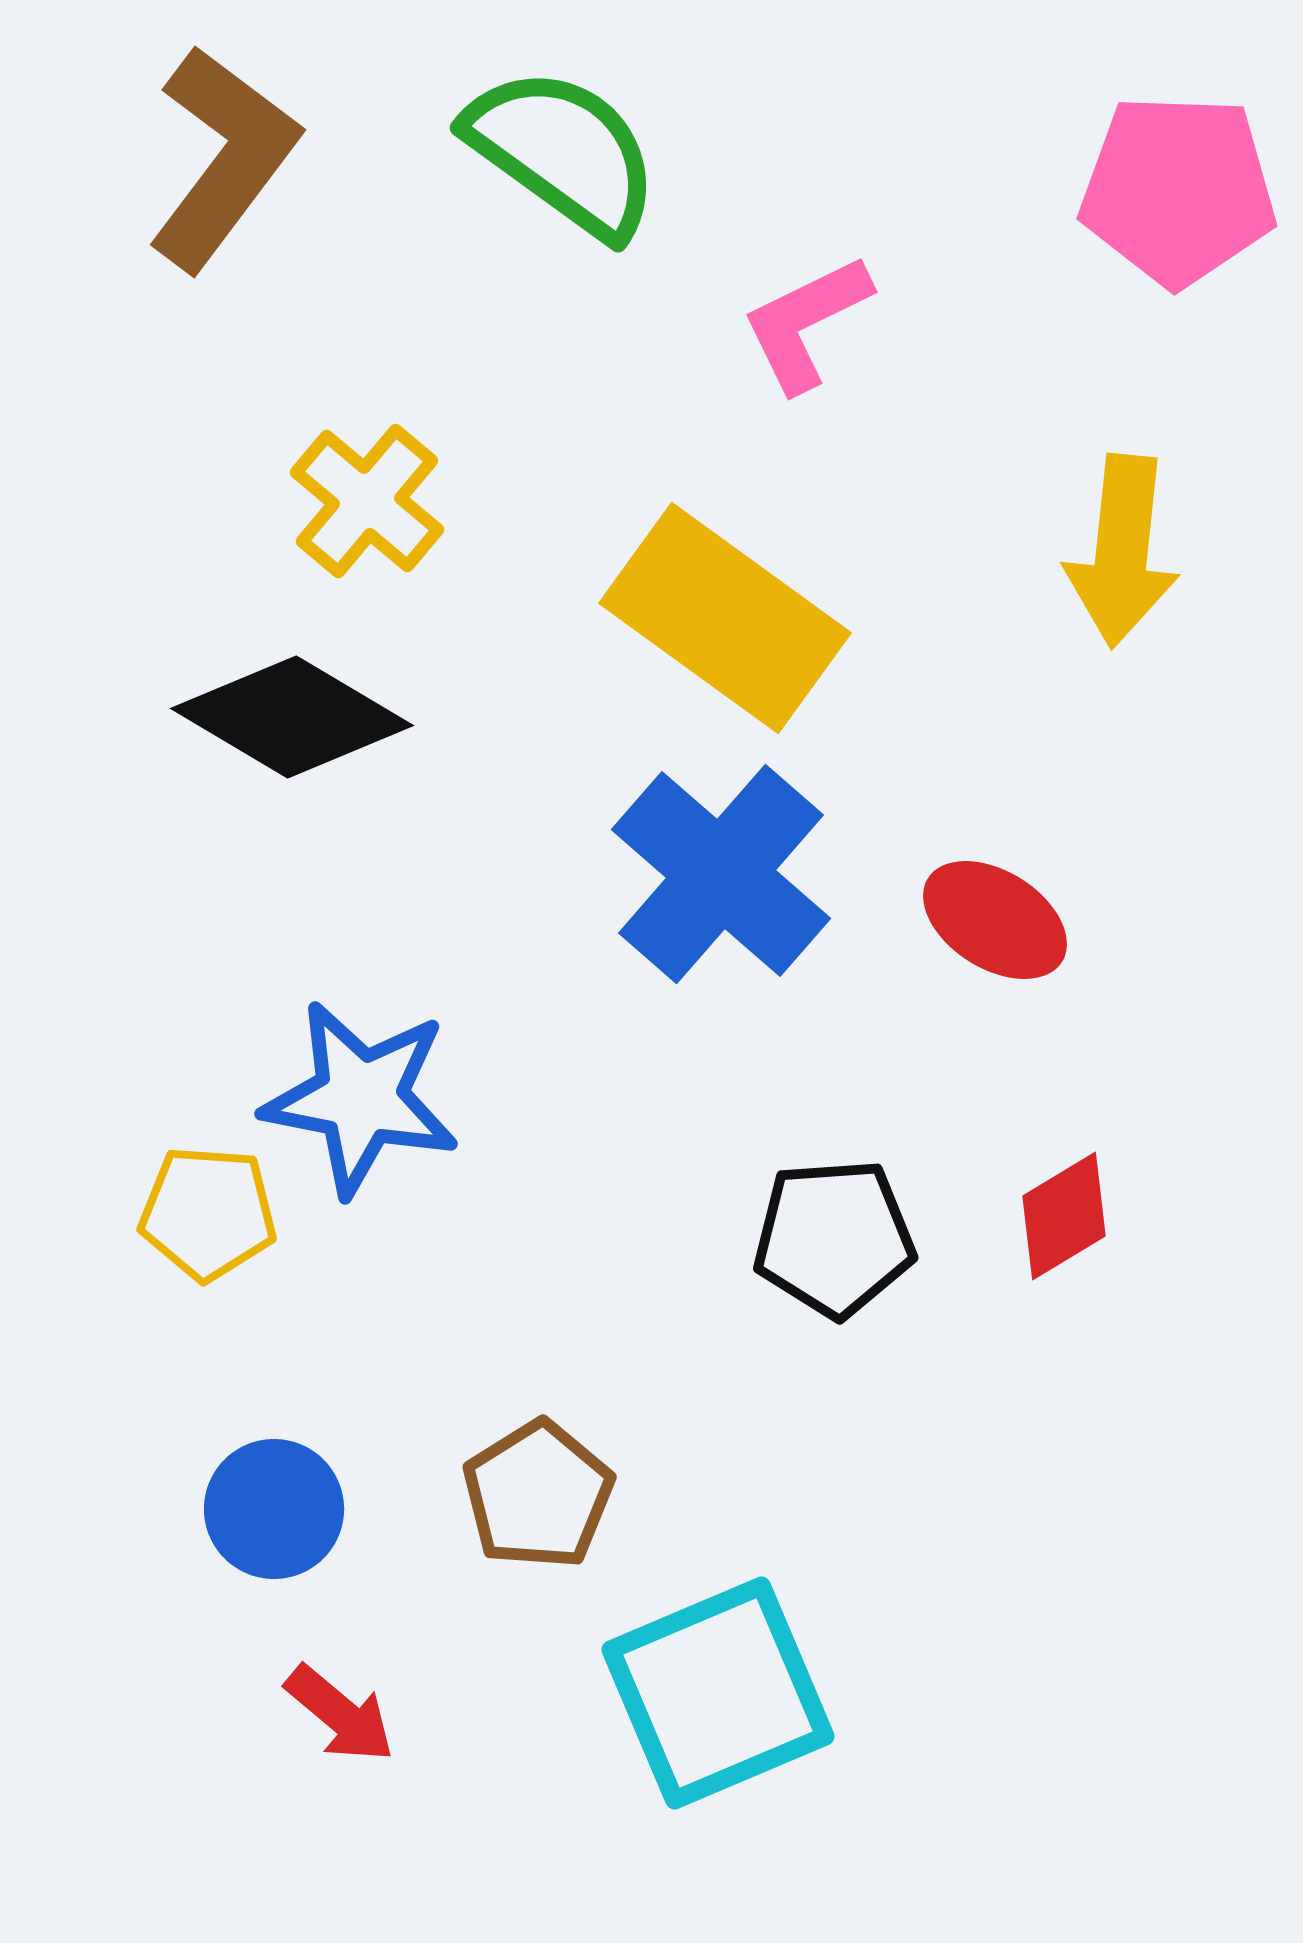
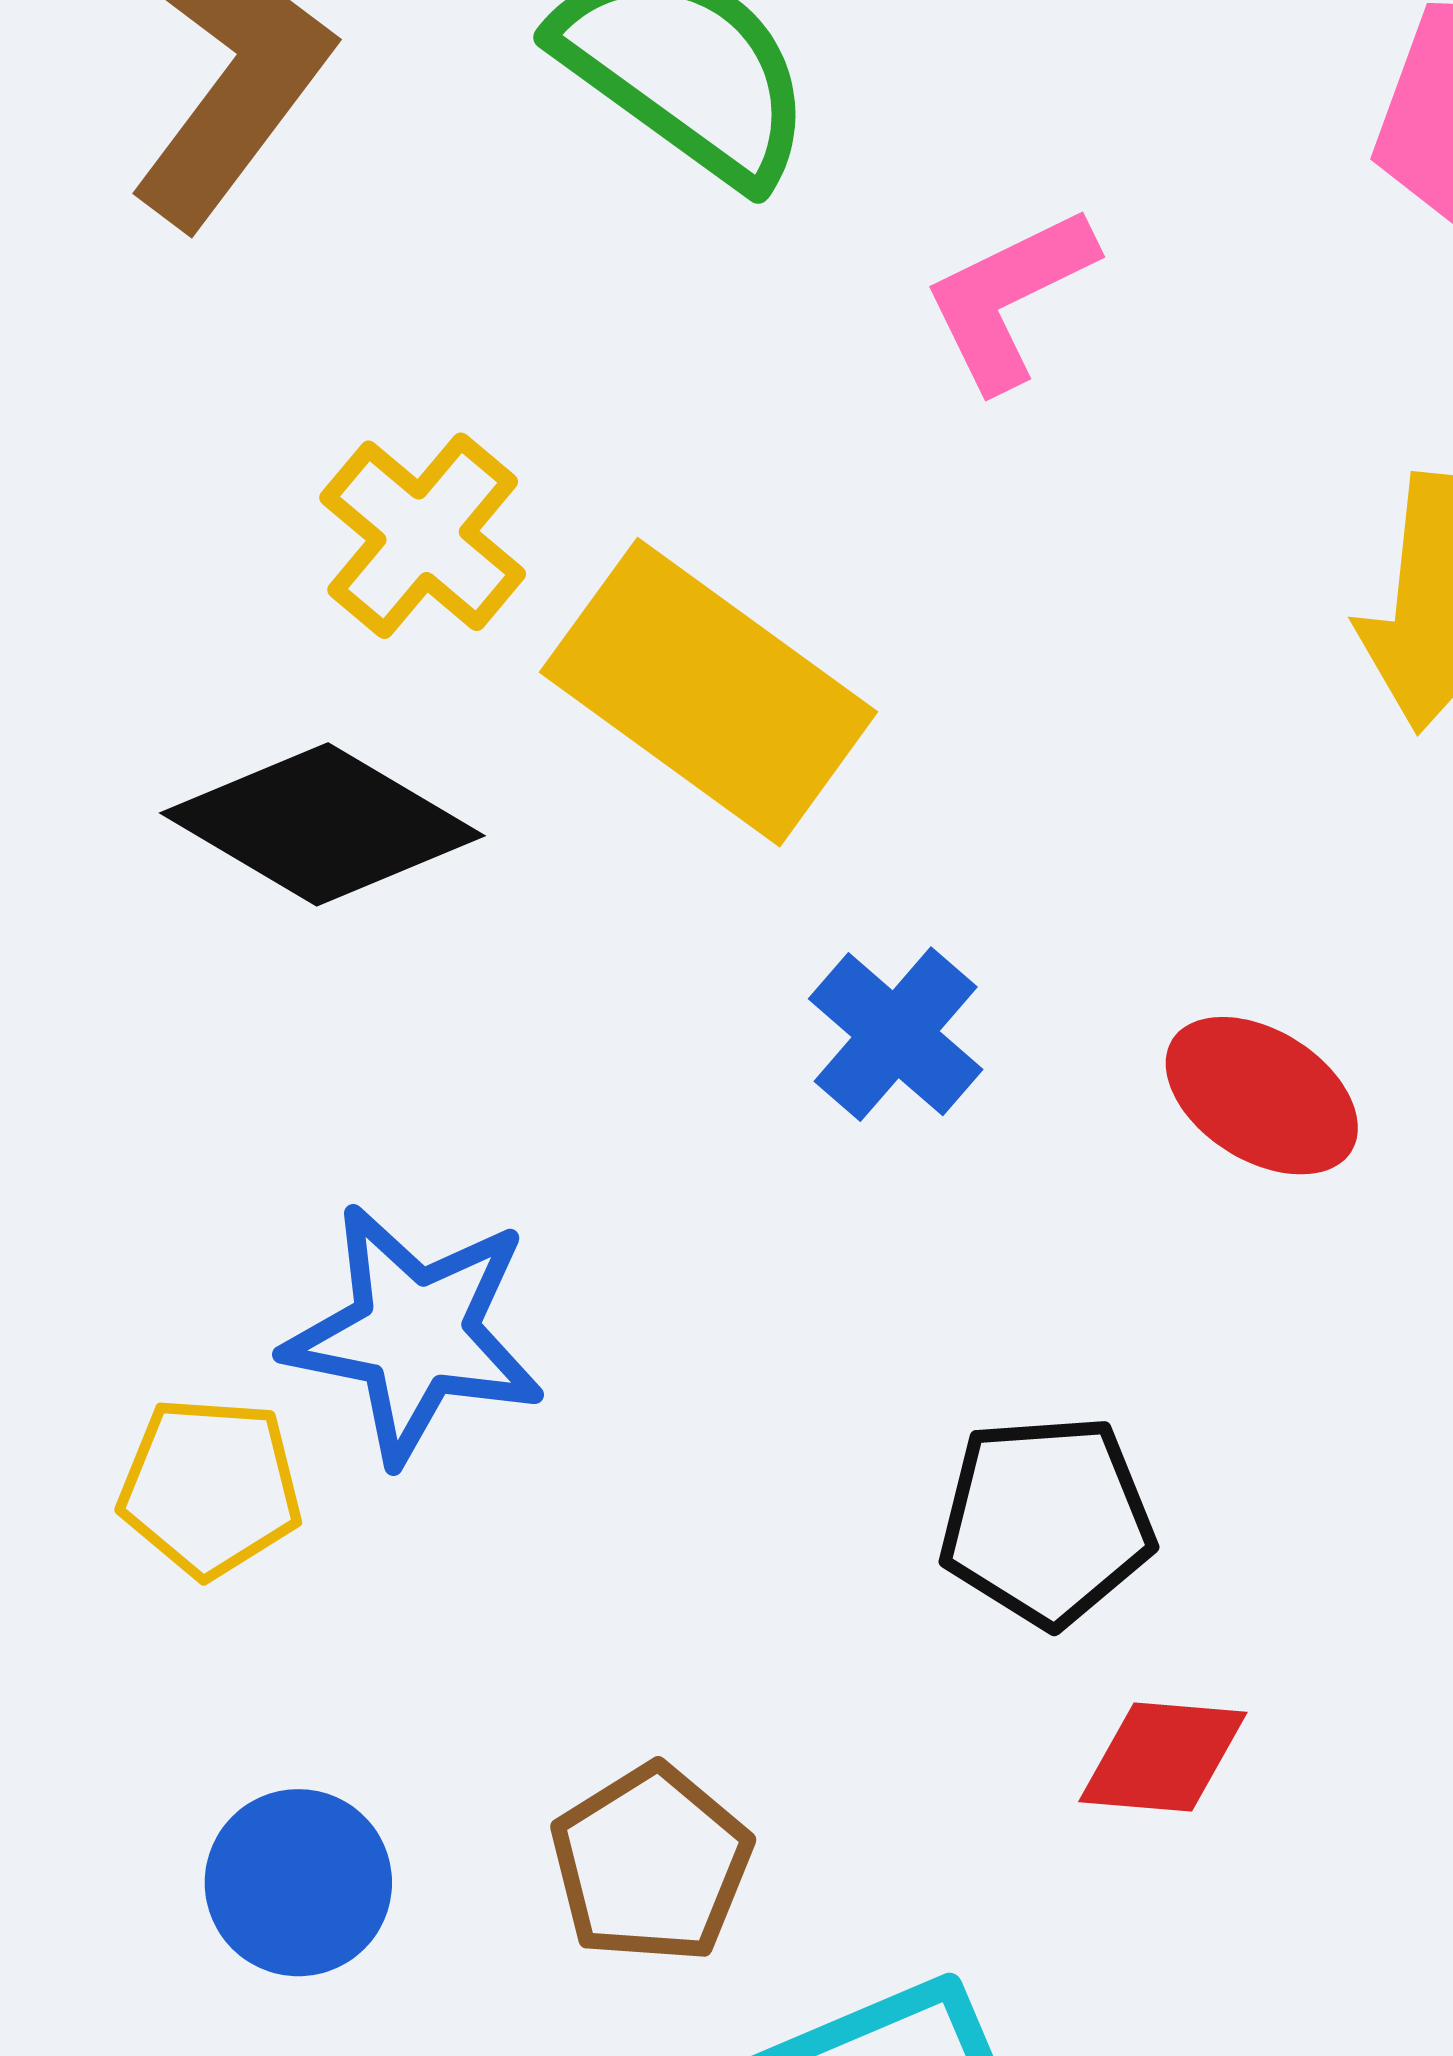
yellow rectangle: (725, 618) -> (709, 692), moved
blue cross: (721, 874) -> (896, 1034), size x0.6
red diamond: (1064, 1216) -> (1163, 1757), moved, turned 36

